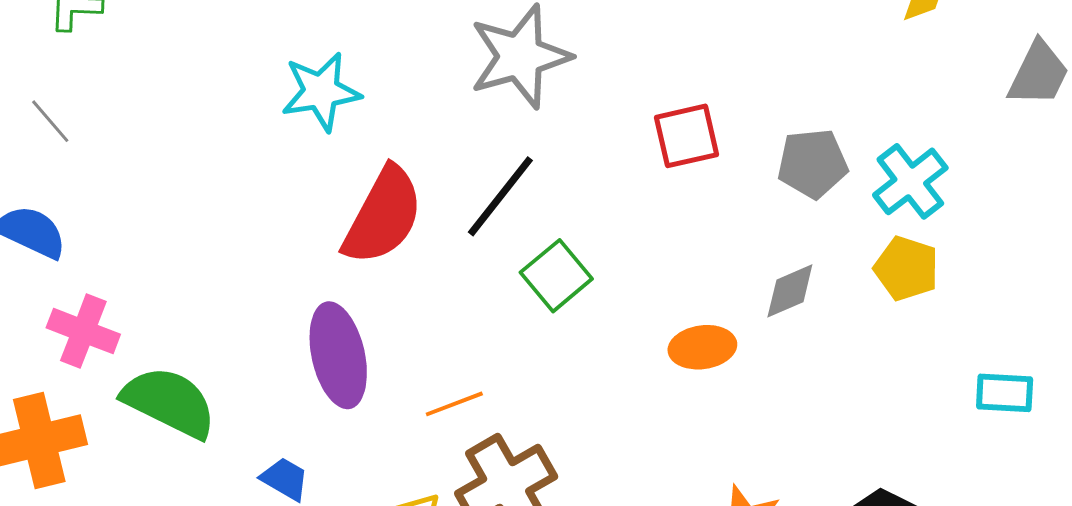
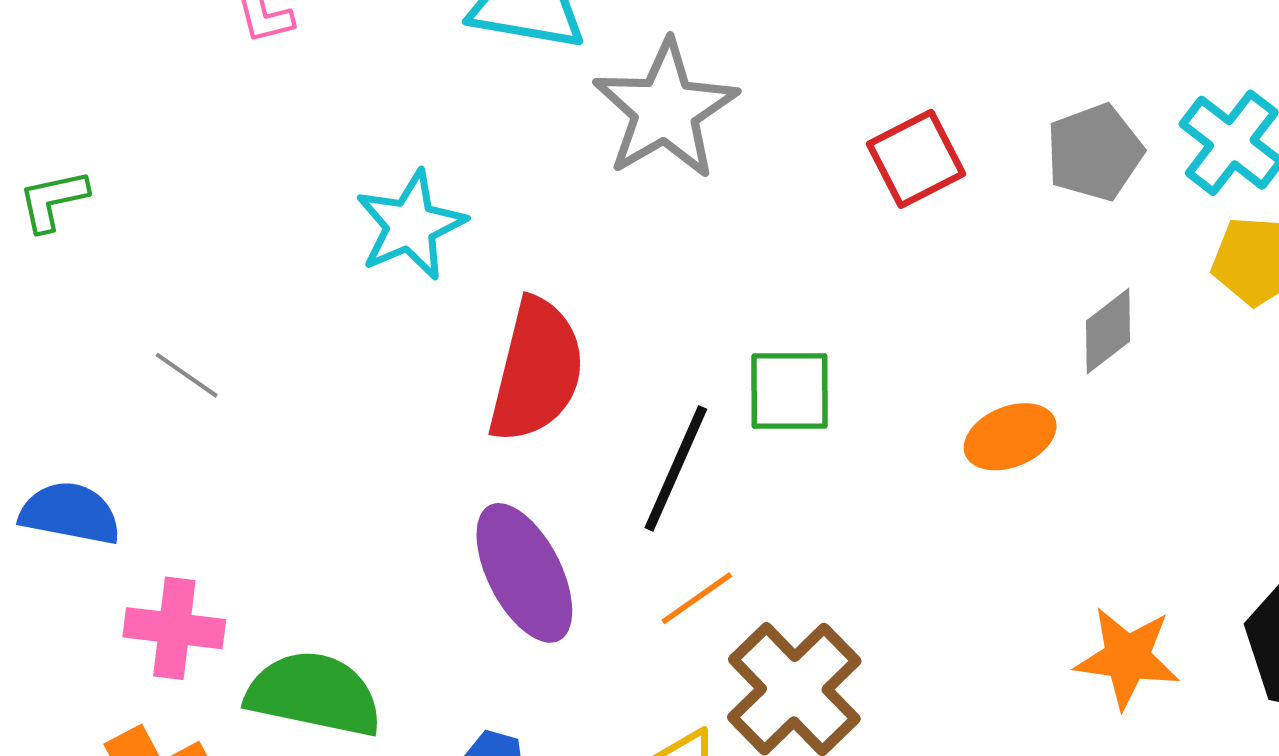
gray line: (50, 121) -> (187, 375), moved
black line: (500, 196) -> (676, 468), moved
green square: (556, 276) -> (790, 391), turned -36

